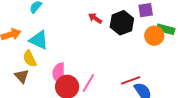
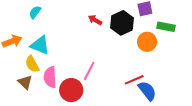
orange circle: (154, 36) -> (147, 42), moved
pink semicircle: (59, 73) -> (50, 77), moved
pink line: (88, 83) -> (89, 71), moved

